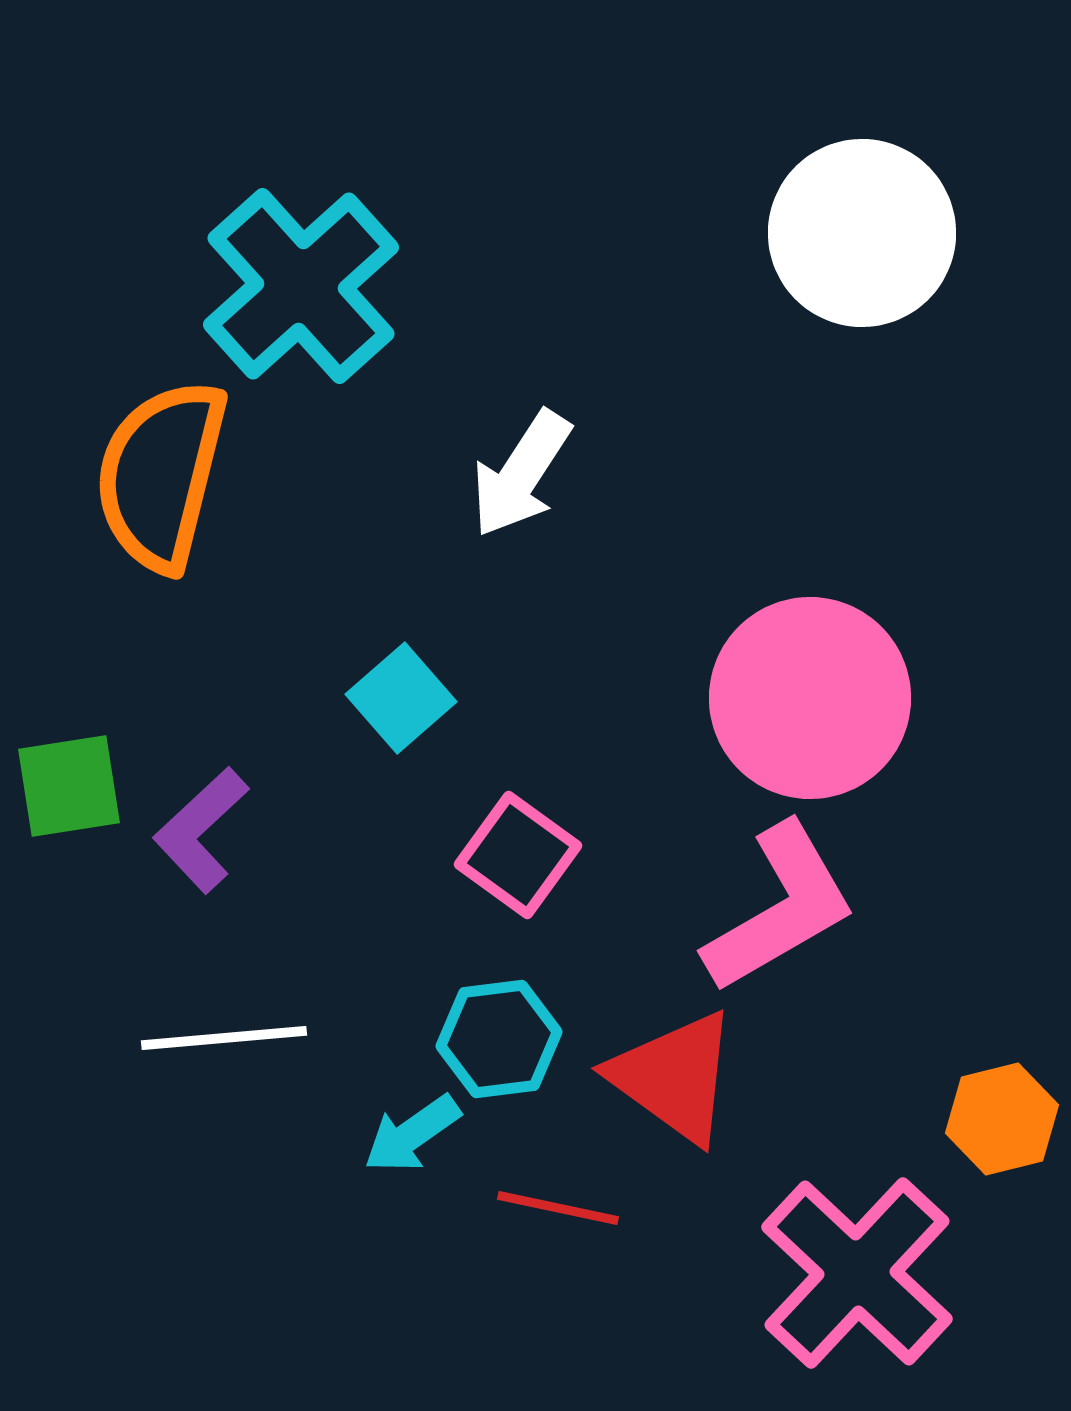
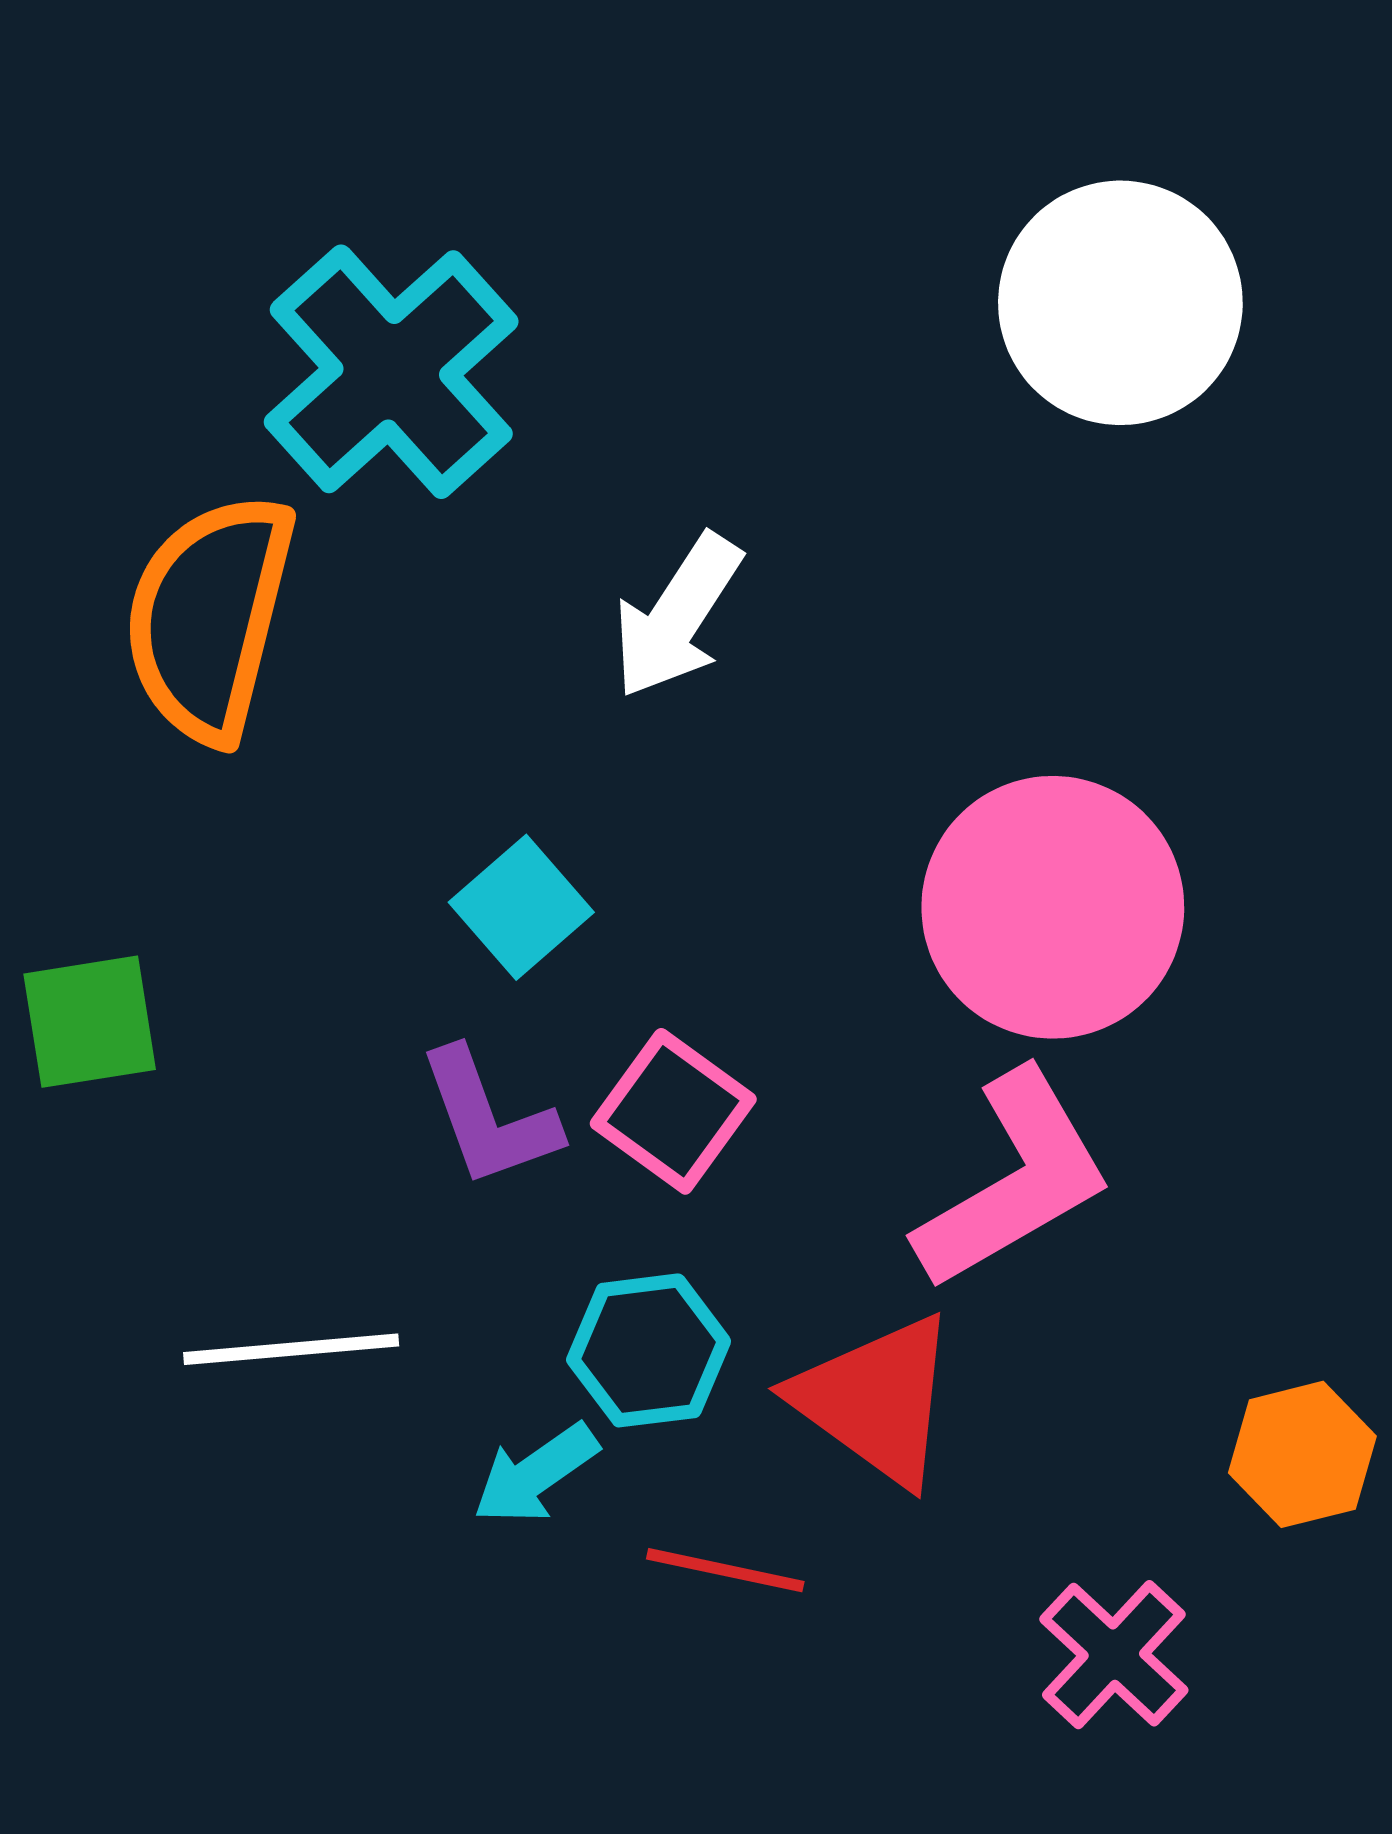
purple L-shape: (201, 830) -> (489, 1118), moved, turned -67
pink cross: (857, 1273) -> (1114, 1655), size x0.6

